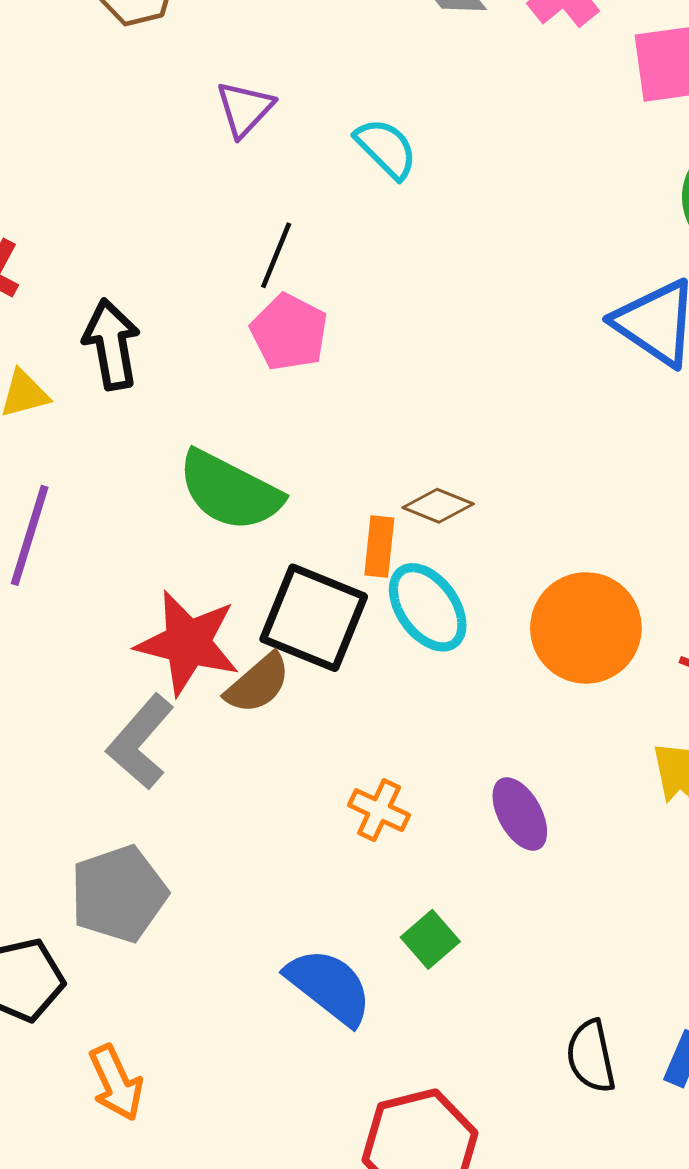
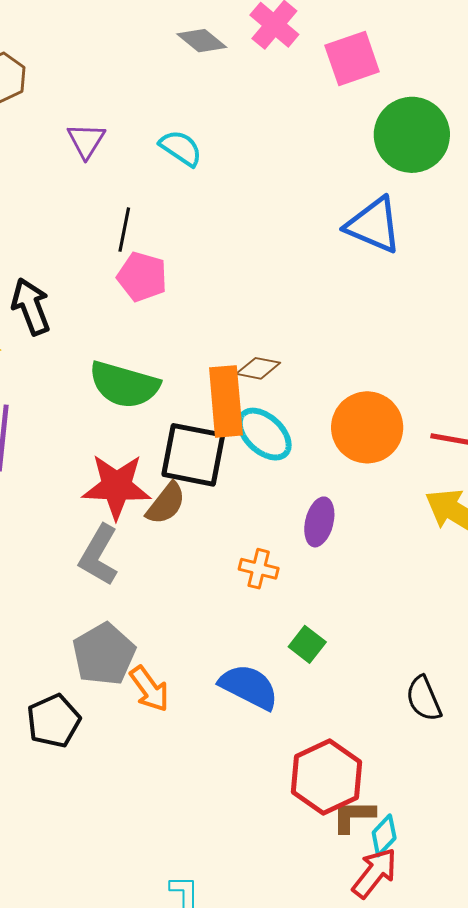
orange rectangle: (379, 546) -> (226, 401), size x1.8
purple ellipse: (520, 814) -> (319, 522), moved, turned 54
orange arrow: (116, 1083) -> (149, 689), moved

